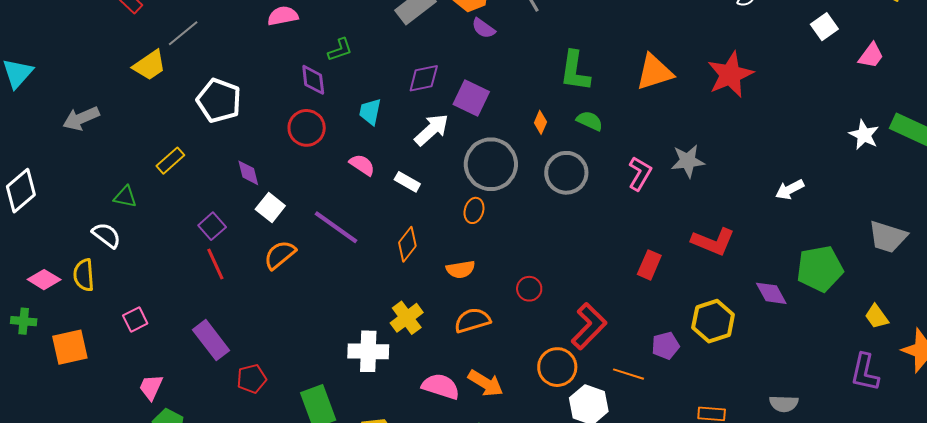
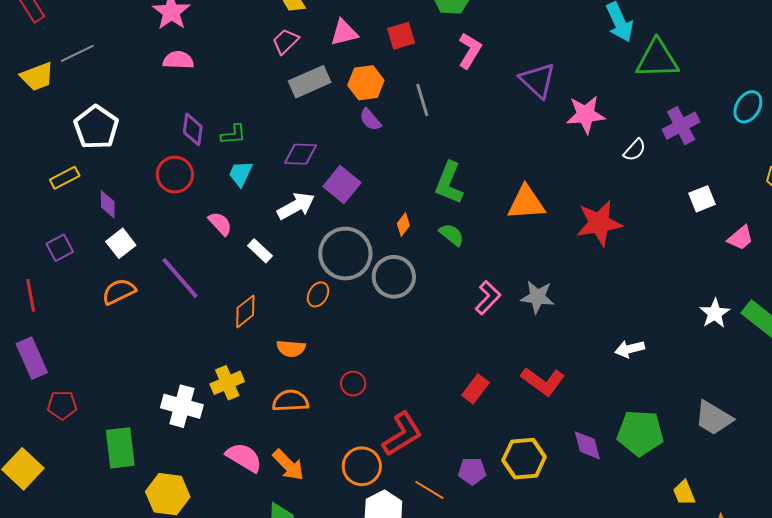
green L-shape: (340, 50) -> (233, 135), moved
yellow rectangle: (170, 161) -> (65, 178), moved
gray circle: (566, 173) -> (394, 277), moved
red line: (215, 264) -> (31, 295), moved

